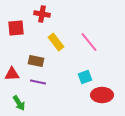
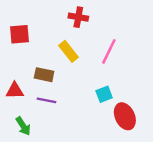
red cross: (42, 14) -> (78, 17), moved
pink line: (89, 42) -> (109, 51), turned 65
red ellipse: (102, 95) -> (125, 116), turned 65

